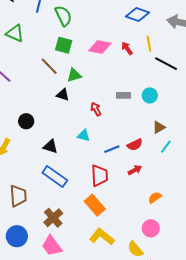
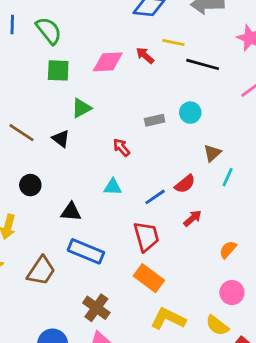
yellow line: (149, 44) -> (173, 43), turned -56
brown line: (49, 66) -> (22, 133), moved
black triangle: (63, 95) -> (61, 139), moved, turned 32
brown trapezoid: (18, 196) -> (41, 271), moved, turned 50

